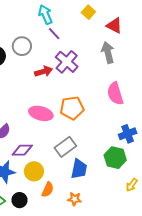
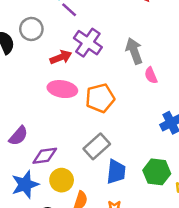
gray arrow: (108, 52) -> (134, 51), moved
pink semicircle: (115, 94) -> (151, 75), size x0.6
pink ellipse: (41, 113) -> (62, 89), moved
green hexagon: (115, 158) -> (157, 172), moved

